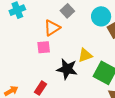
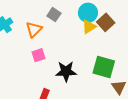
orange triangle: (52, 28) -> (34, 30), moved
yellow triangle: (85, 55) -> (89, 27), moved

